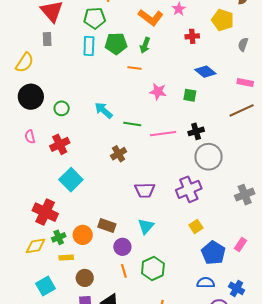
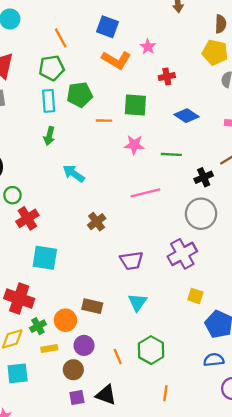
yellow pentagon: (223, 20) -> (215, 52), moved
green arrow: (145, 45) -> (49, 136), moved
green square: (190, 95) -> (135, 105), moved, size x1.5
green circle: (62, 108) -> (12, 195), moved
green line: (132, 124) -> (171, 154), moved
black cross: (196, 131) -> (204, 177), moved
cyan square: (71, 180) -> (45, 258), turned -30
yellow square: (196, 226) -> (195, 296), turned -32
purple circle: (122, 247) -> (84, 345), moved
cyan square: (46, 286) -> (18, 373), moved, turned 30

